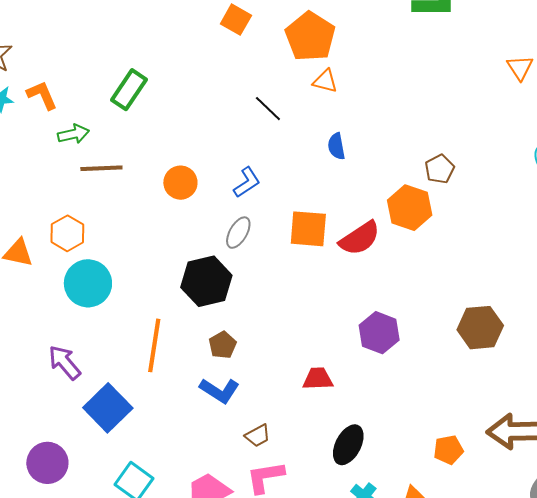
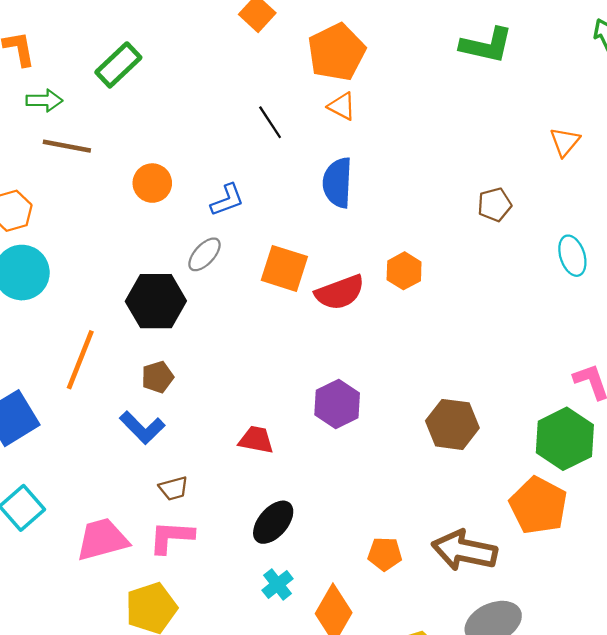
blue semicircle: (336, 146) -> (338, 183), size x1.6
brown pentagon: (440, 169) -> (495, 205), moved
orange hexagon: (410, 208) -> (404, 271), size x0.7

